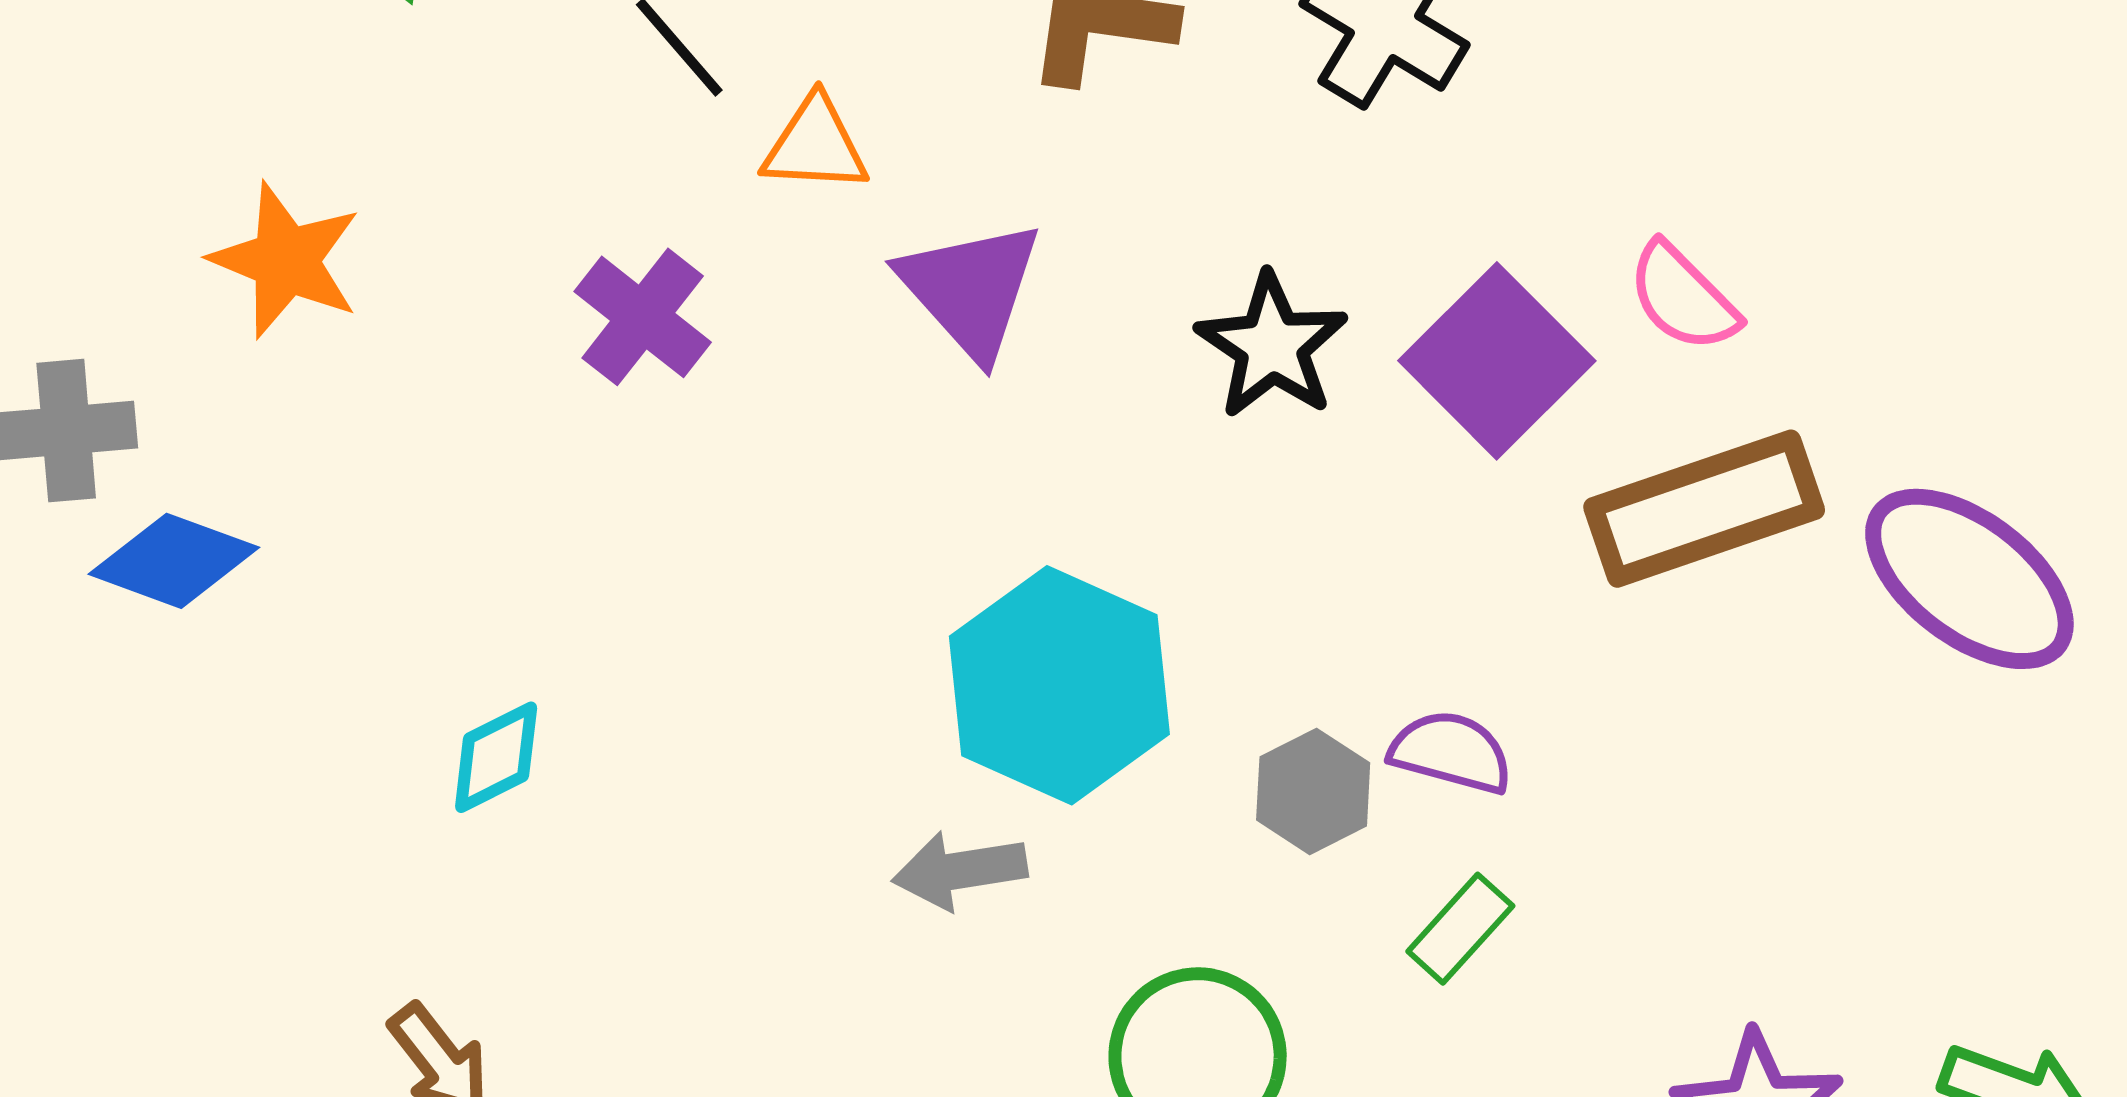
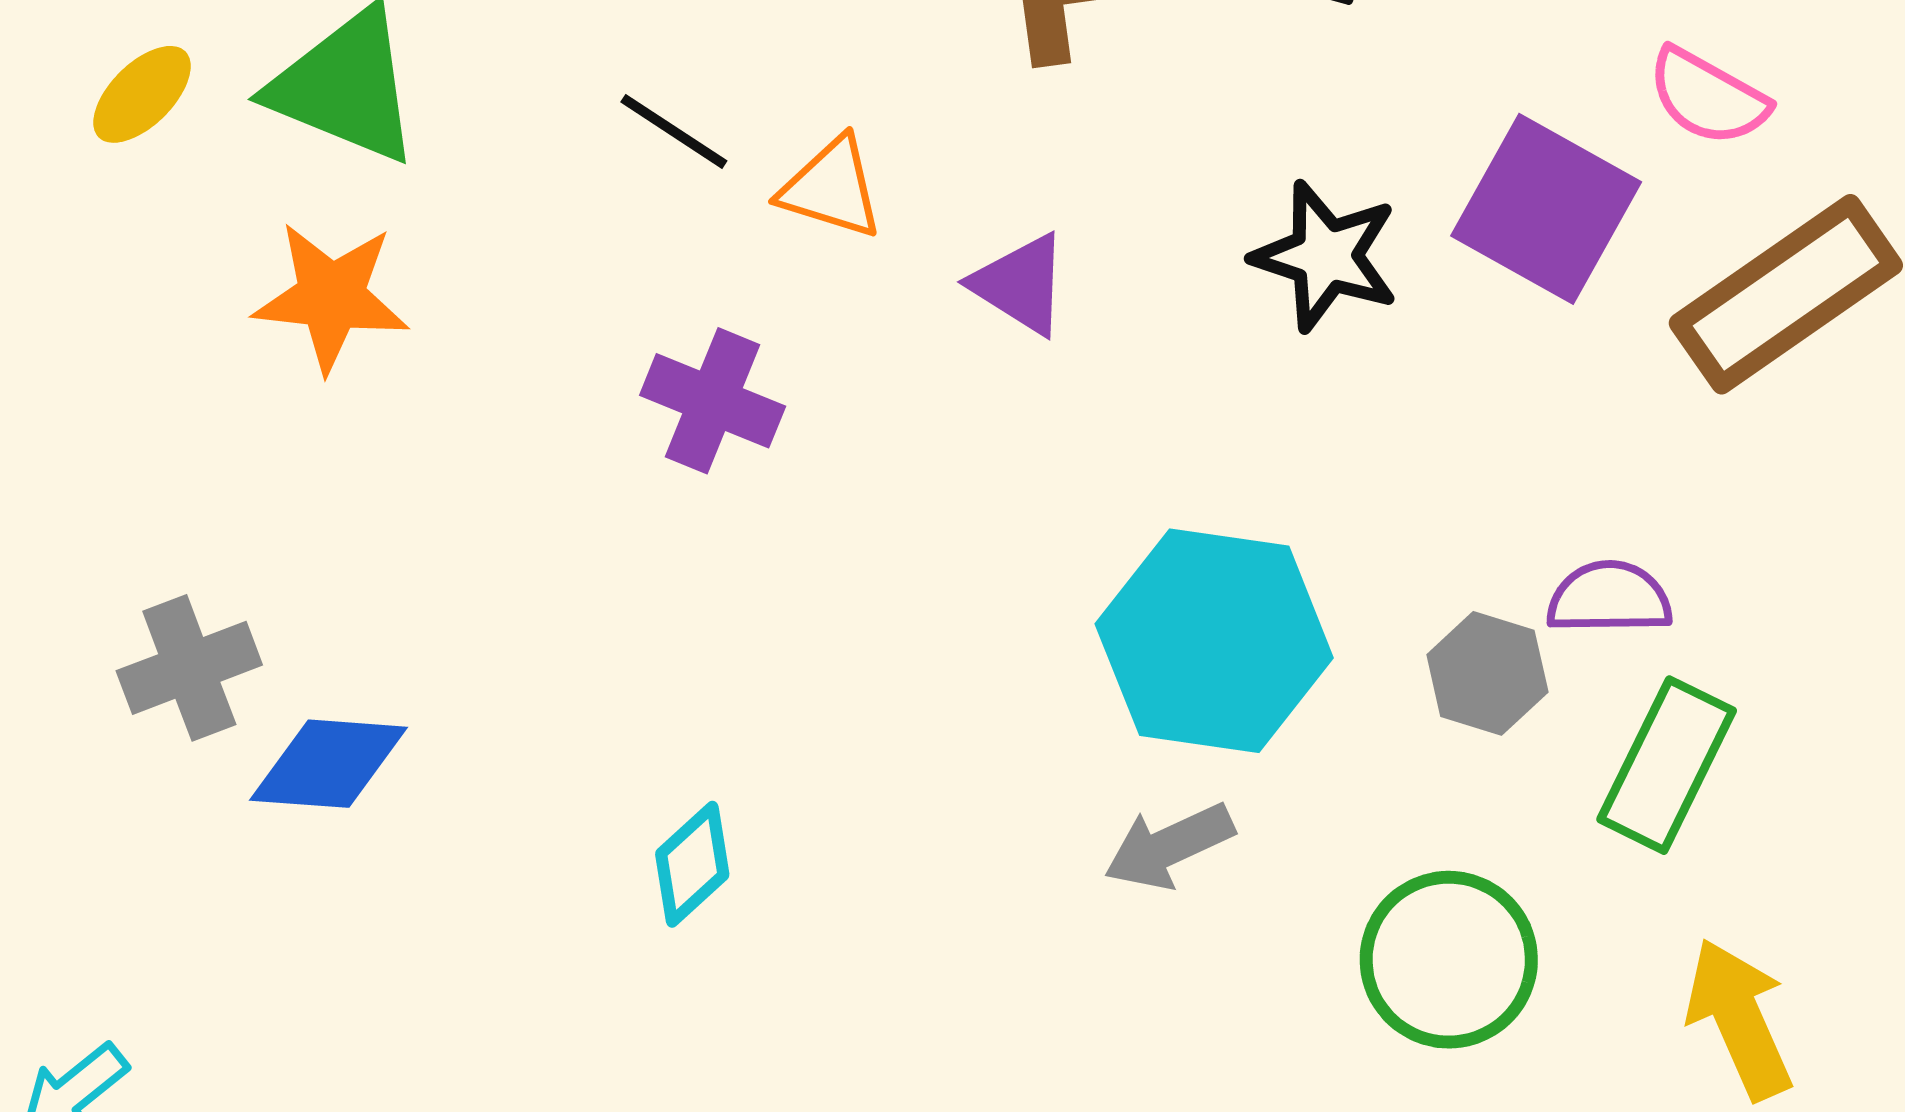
orange triangle: (815, 145) -> (831, 188), turned 30
orange star: (286, 260) -> (331, 297), moved
purple triangle: (971, 289) -> (1020, 284), size x0.7
green rectangle: (1460, 929) -> (1667, 765), size x1.5

